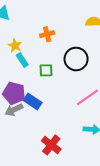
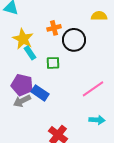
yellow star: (15, 46) -> (23, 39), size x1.5
black circle: (76, 59) -> (74, 40), moved

